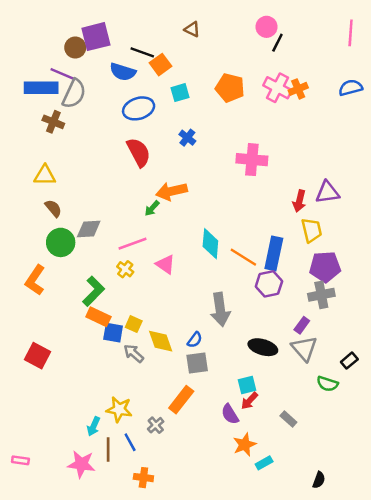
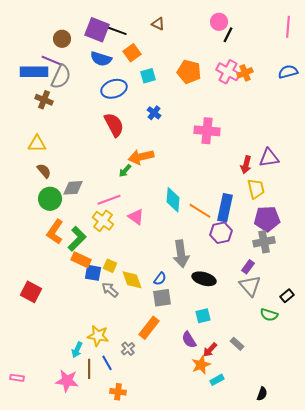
purple square: (96, 37) -> (97, 30), moved, turned 35
black line: (142, 52) -> (117, 31), moved
yellow cross: (125, 269) -> (103, 221), size x1.5
orange L-shape: (35, 280) -> (55, 232), moved
black ellipse: (263, 347) -> (204, 279), moved
red arrow: (249, 401) -> (210, 350), moved

